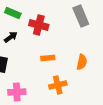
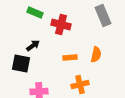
black arrow: (11, 37) -> (33, 46), moved
orange semicircle: (82, 62) -> (96, 54), moved

